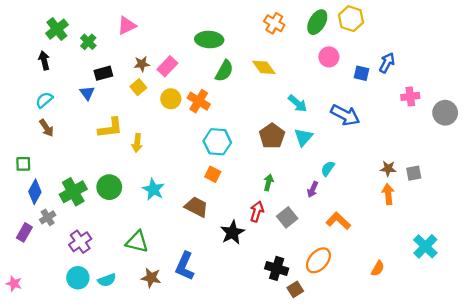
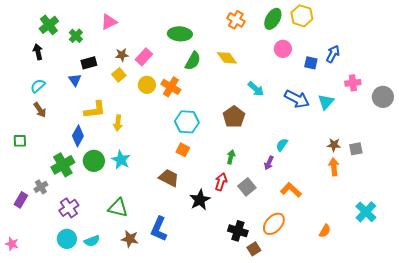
cyan triangle: (303, 137) -> (326, 102), moved
cyan star: (153, 189) -> (121, 160), moved
blue diamond: (35, 192) -> (78, 136), moved

